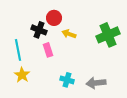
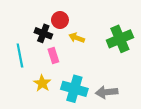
yellow star: (22, 75) -> (42, 83), moved
cyan cross: (67, 80) -> (74, 89), size x1.6

